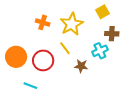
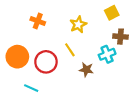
orange cross: (43, 22) -> (38, 21), moved
yellow star: (72, 24) -> (78, 24), size x0.7

